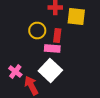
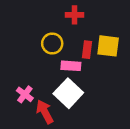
yellow square: (76, 16) -> (108, 46), moved
red rectangle: (57, 36) -> (87, 50), moved

